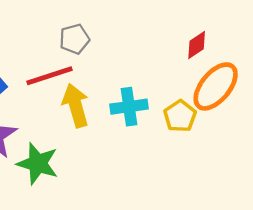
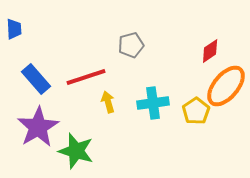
gray pentagon: (74, 39) -> (131, 45), moved
yellow arrow: (76, 105) -> (108, 102), size x0.6

